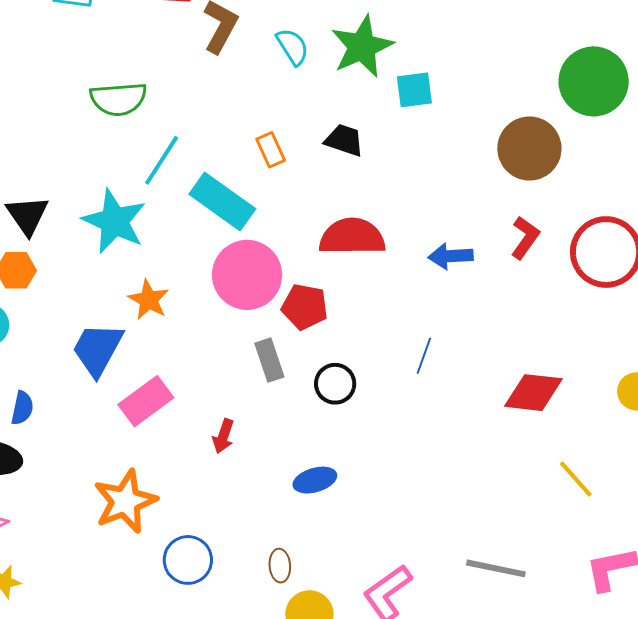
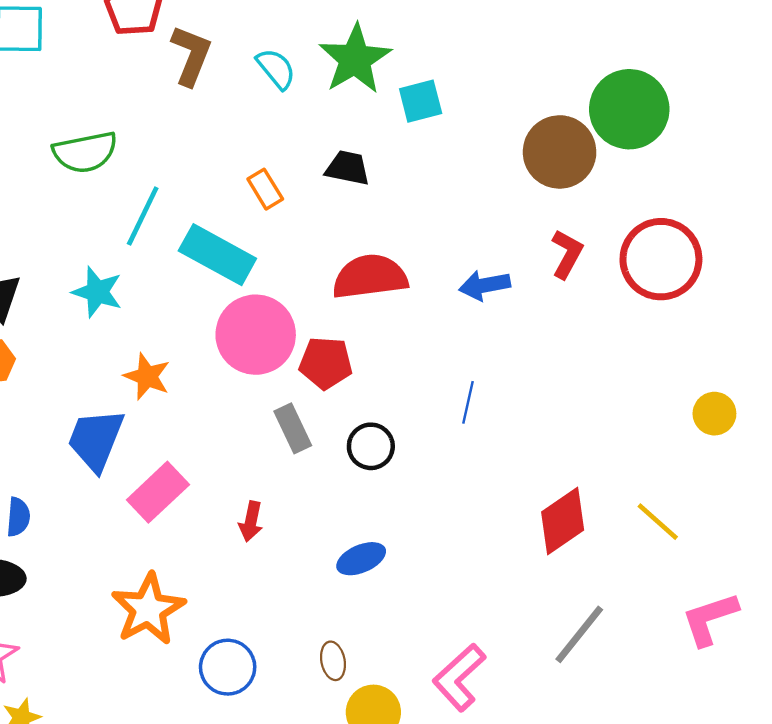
green circle: (594, 81) -> (629, 109), moved
cyan star: (114, 221) -> (97, 292), size x0.7
red diamond: (533, 393) -> (563, 521), moved, turned -34
gray line: (496, 568) -> (579, 634), turned -56

